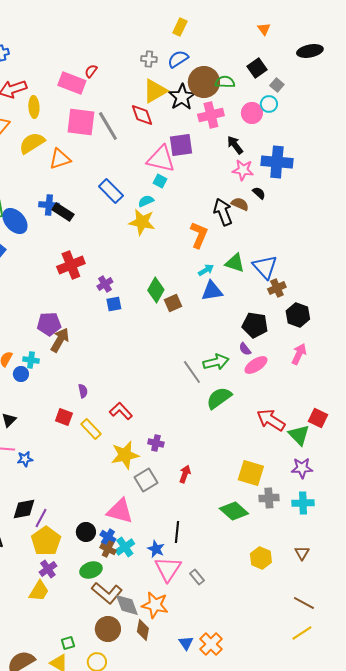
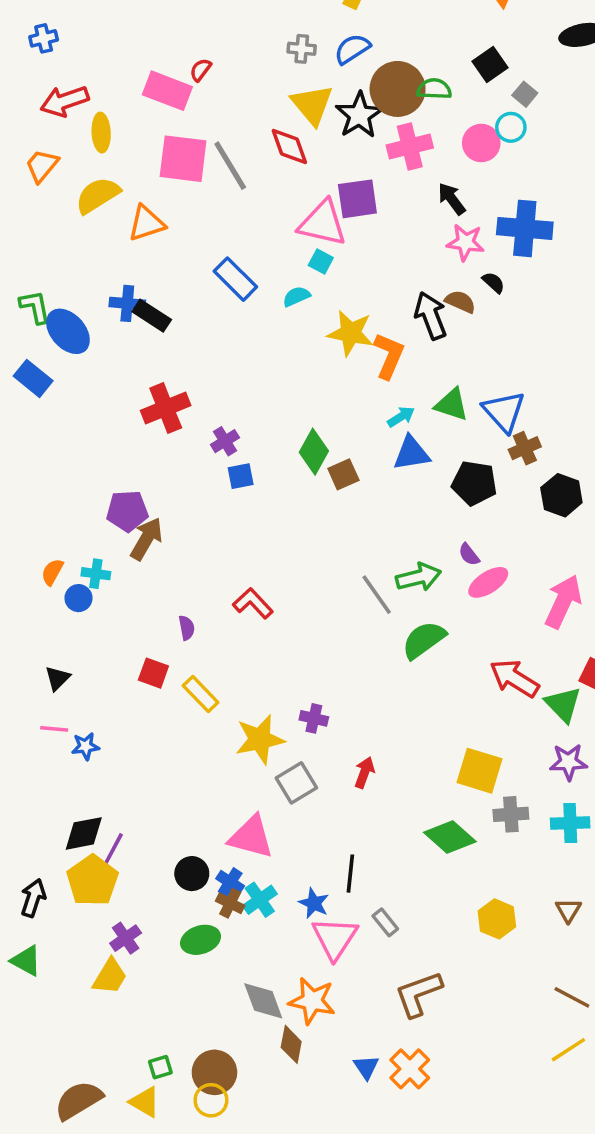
yellow triangle: (155, 91) -> (312, 105), turned -40
yellow star: (142, 222) -> (350, 333), moved
black pentagon: (255, 325) -> (474, 483), moved
pink arrow: (299, 354) -> (563, 602), moved, size x1.4
red L-shape: (121, 411) -> (253, 603), moved
yellow pentagon: (46, 541) -> (92, 881), moved
gray rectangle: (197, 577) -> (385, 922), moved
brown L-shape: (107, 593) -> (418, 994), moved, turned 120
brown circle: (108, 629) -> (214, 1072), moved

